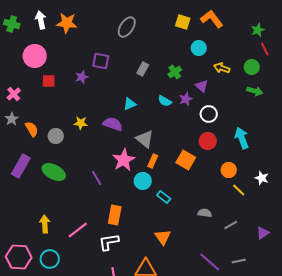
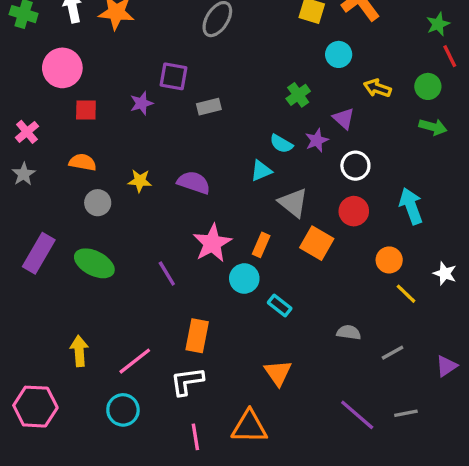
gray rectangle: (143, 69) -> (209, 107), moved, turned 48
cyan triangle: (130, 104) -> (261, 171), moved
orange semicircle: (32, 129) -> (83, 162), moved, turned -49
gray triangle: (145, 139) -> (293, 203), moved
cyan circle: (50, 259) -> (123, 410), moved

